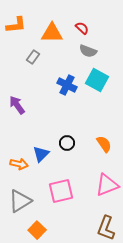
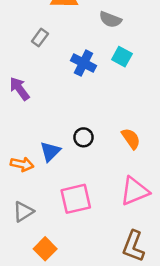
gray rectangle: (33, 57) -> (40, 37), moved
cyan square: (97, 80) -> (122, 57), size x0.7
gray triangle: (20, 201) -> (23, 212), size x0.7

